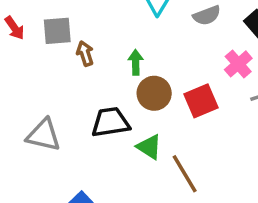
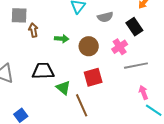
green arrow: (136, 62) -> (62, 39), turned 88
brown circle: (154, 93) -> (89, 46), moved
red square: (201, 101) -> (93, 77), moved

